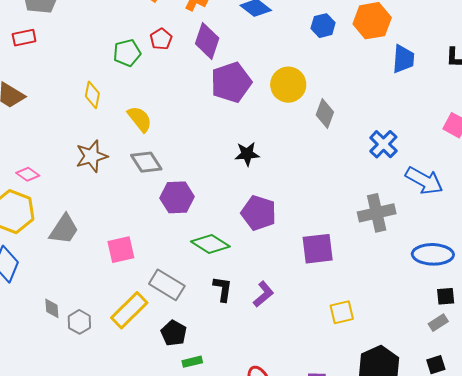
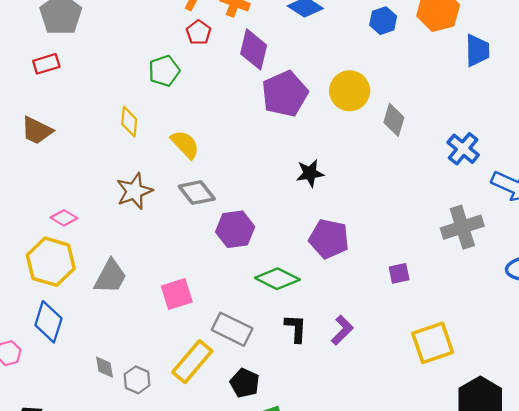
red pentagon: (161, 39) -> (199, 32), moved
purple square: (318, 249) -> (399, 273), size x0.6
yellow square: (342, 312) -> (433, 343), size x1.5

